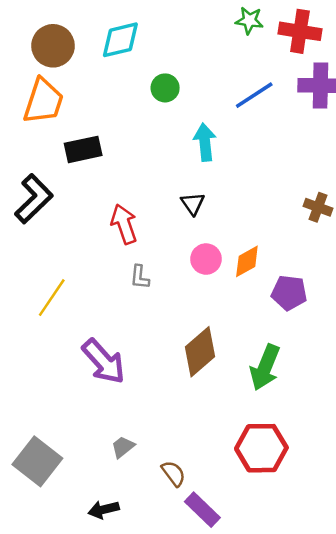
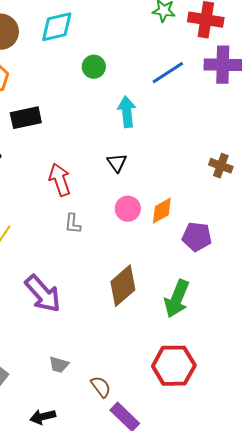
gray trapezoid: (123, 447) -> (59, 365), turned -125

